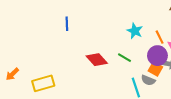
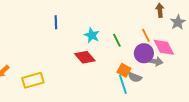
cyan star: (135, 31) -> (92, 35), moved
green line: (125, 58) -> (117, 40), moved, turned 32
orange square: (155, 69) -> (124, 70), moved

